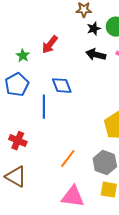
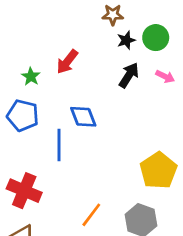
black arrow: (96, 55) -> (129, 75), turned 108
blue pentagon: (17, 85) -> (23, 115), turned -30
red cross: (18, 141) -> (24, 191), size x1.4

